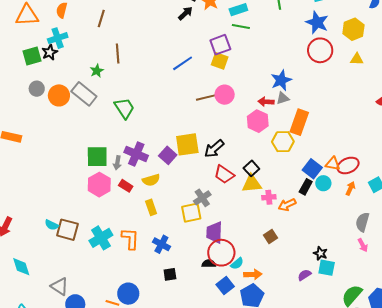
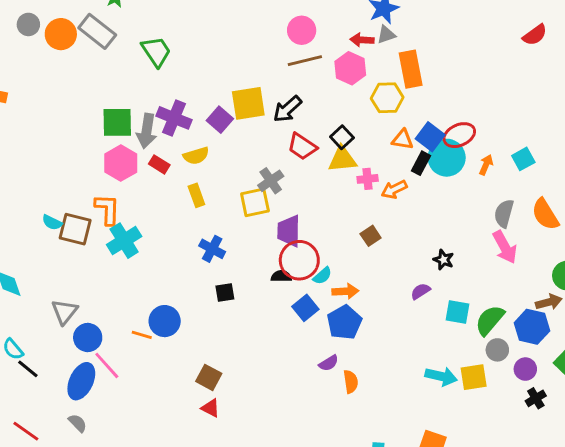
brown line: (208, 97) -> (305, 61), moved
orange rectangle: (299, 122) -> (411, 69), turned -30
gray arrow: (117, 163) -> (147, 131), size x1.6
orange triangle: (333, 164) -> (403, 140), moved
red ellipse: (348, 165) -> (459, 135), moved
cyan circle: (323, 183) -> (447, 158), size x1.6
orange L-shape: (130, 239) -> (107, 209), moved
pink arrow: (363, 245) -> (505, 247), size x1.6
cyan square: (327, 268) -> (458, 312), moved
gray triangle: (60, 286) -> (65, 312), turned 36

